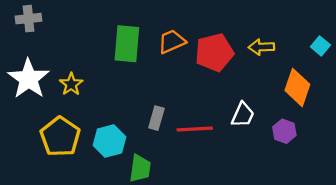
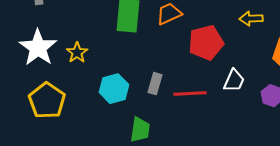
red pentagon: (214, 52) -> (206, 43), moved
yellow pentagon: (60, 137) -> (47, 101), moved
cyan hexagon: (109, 141) -> (114, 89), moved

